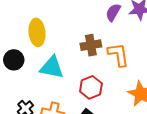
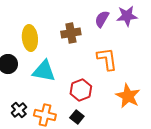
brown cross: (91, 45) -> (71, 33), moved

